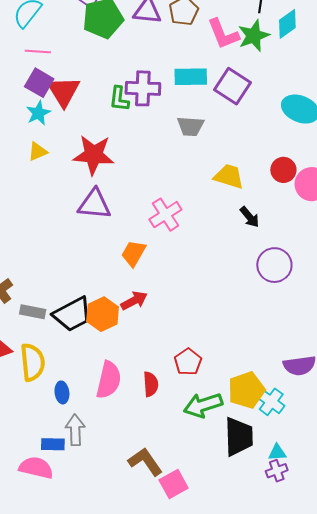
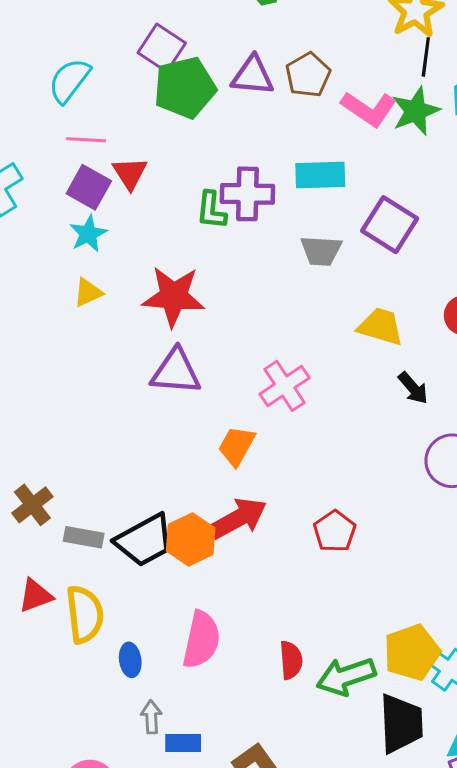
pink L-shape: (223, 34) -> (369, 109), turned -33
purple square: (232, 86) -> (390, 225), moved
red triangle: (64, 91) -> (130, 173), moved, size x0.7
red arrow: (134, 301) -> (238, 518), size x1.4
red pentagon: (188, 362) -> (335, 531), moved
red semicircle: (151, 384) -> (291, 660), moved
gray arrow: (75, 430) -> (151, 717), size x0.7
blue rectangle: (53, 444) -> (183, 743), moved

